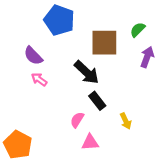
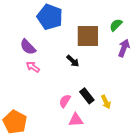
black arrow: (87, 72) -> (73, 61), size x0.6
black rectangle: (97, 101) -> (87, 96), moved

